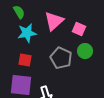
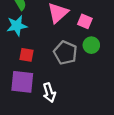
cyan star: (27, 33) -> (17, 26), moved

